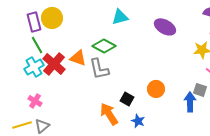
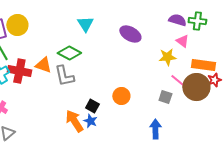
cyan triangle: (120, 17) -> (85, 24), turned -48
red cross: (54, 64) -> (19, 71), turned -30
blue arrow: (190, 102) -> (155, 129), moved
blue star: (138, 121) -> (90, 121), moved

